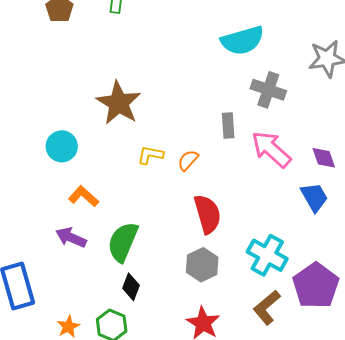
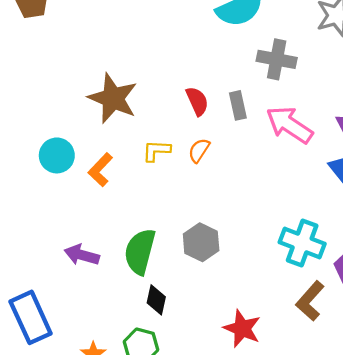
orange L-shape: (84, 196) -> (100, 170), moved, turned -80
red semicircle: (207, 214) -> (197, 101), moved, size x0.7
gray hexagon: (202, 265) -> (201, 242), moved

